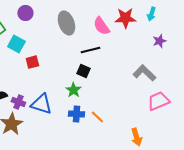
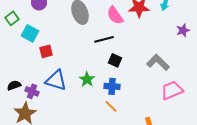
purple star: (159, 41) -> (183, 30), moved
black square: (83, 71) -> (115, 60), moved
blue triangle: (41, 104) -> (56, 80), moved
blue cross: (76, 114) -> (112, 86), moved

